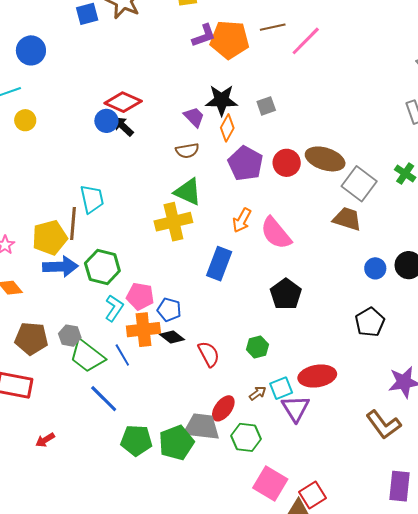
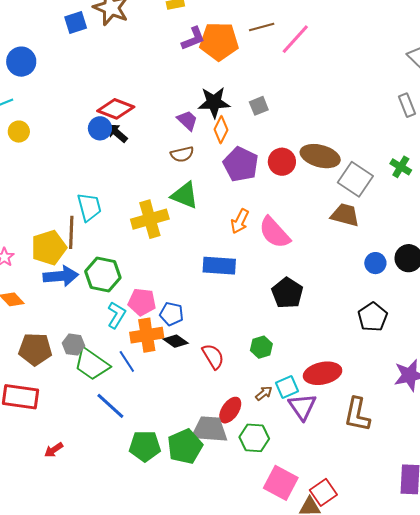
yellow cross: (173, 222) -> (150, 219), moved
blue rectangle: (219, 264) -> (219, 266), turned 76
brown L-shape: (383, 425) -> (357, 414), moved, turned 51

